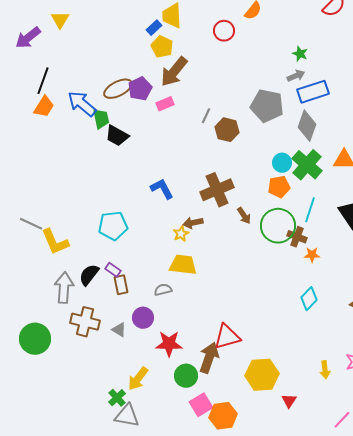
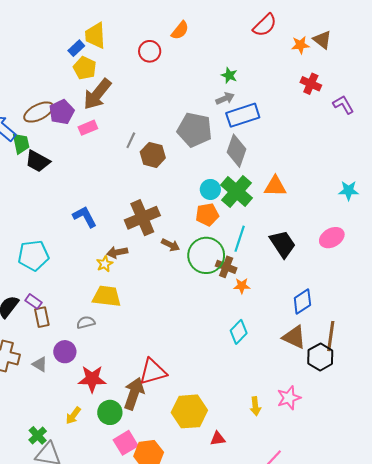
brown arrow: (244, 216) -> (171, 245), turned -30
yellow arrow: (138, 379) -> (73, 416), moved, size x0.7
red triangle: (289, 401) -> (218, 439), turned 49

